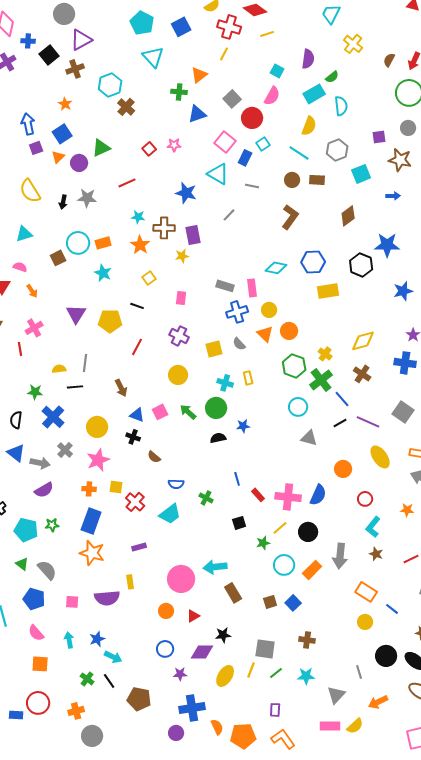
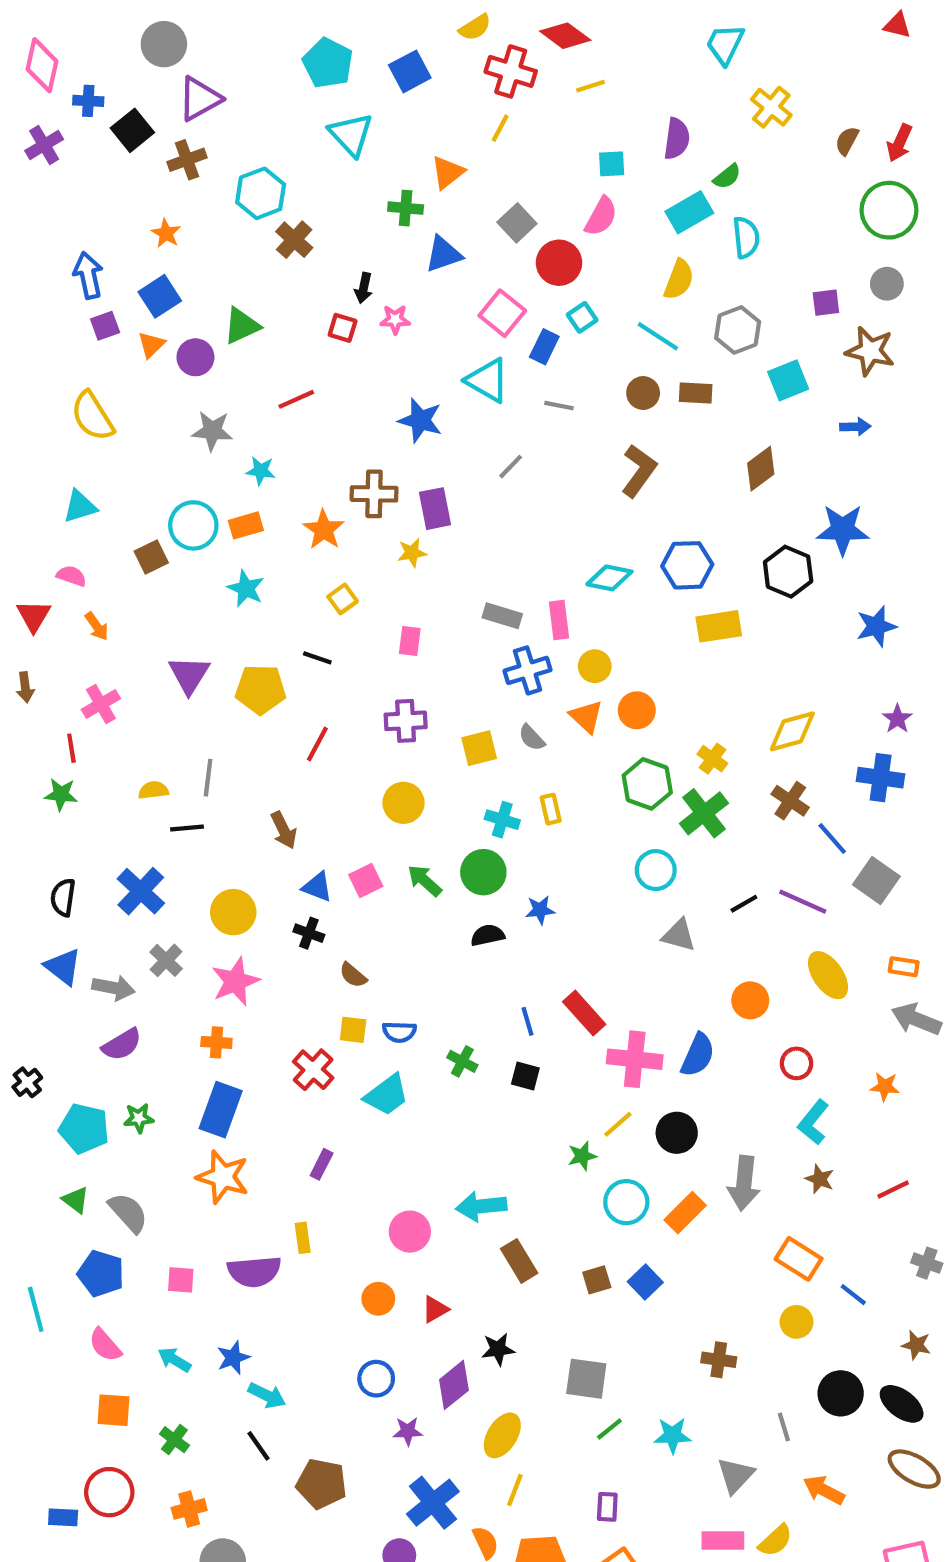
cyan square: (277, 71) -> (612, 164), turned -32
red square: (149, 149) -> (343, 328), turned -32
black arrow: (63, 202) -> (364, 288), moved
cyan star: (138, 217) -> (261, 471), moved
purple cross: (179, 336) -> (406, 721), turned -30
green star: (35, 392) -> (61, 794), moved
blue line: (342, 399) -> (832, 839), moved
yellow square: (116, 487) -> (353, 1030), moved
red rectangle: (258, 495) -> (584, 1013), moved, size x1.5
black square: (239, 523) -> (525, 1076), moved, turned 32
purple rectangle: (139, 547) -> (322, 1164), turned -48
pink circle: (181, 579) -> (410, 1232), size x0.7
cyan arrow: (69, 640) -> (174, 1360), turned -49
brown cross: (307, 640) -> (719, 1360), moved
purple diamond: (202, 652) -> (454, 1385), turned -40
yellow line: (251, 670) -> (515, 1490), moved
green cross: (87, 679) -> (174, 1440), moved
orange arrow: (378, 702) -> (824, 1490), turned 54
blue cross: (192, 708) -> (433, 1503), turned -30

